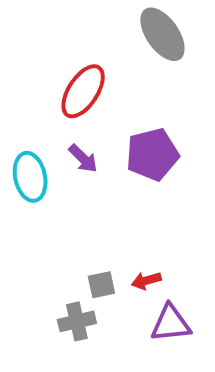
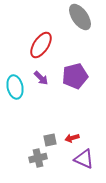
purple triangle: (171, 323) -> (84, 159), turned 30

